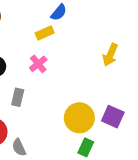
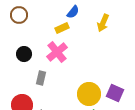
yellow arrow: (110, 55) -> (103, 23), moved
pink cross: (38, 64) -> (57, 52), size x1.5

